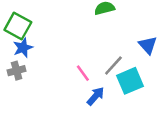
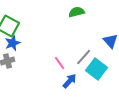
cyan square: (130, 81) -> (97, 69), turned -30

